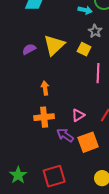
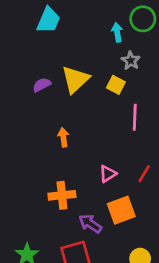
cyan arrow: (85, 10) -> (117, 32), turned -112
orange cross: (44, 117) -> (62, 195), moved
purple arrow: (65, 135) -> (90, 224), moved

